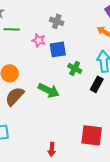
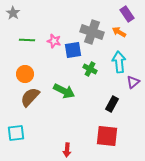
gray cross: (57, 21) -> (92, 32), moved, size x1.6
green line: (12, 29) -> (27, 40), moved
black rectangle: (97, 84) -> (112, 104), moved

